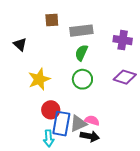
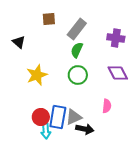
gray rectangle: (81, 31) -> (77, 29), turned -45
purple diamond: (125, 77) -> (118, 73), turned 45
red circle: (51, 110) -> (41, 117), moved
pink semicircle: (92, 120) -> (107, 106), moved, turned 80

